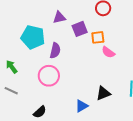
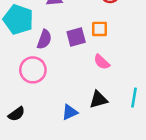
purple square: (80, 29) -> (76, 37), moved
pink semicircle: (108, 52) -> (102, 62), moved

